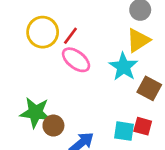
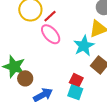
red square: (143, 126) -> (76, 80), moved

